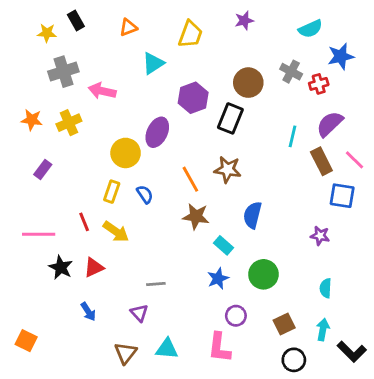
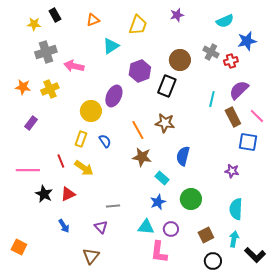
cyan semicircle: (326, 288) -> (236, 209), size x1.5
cyan triangle: (167, 349) -> (146, 227), moved

